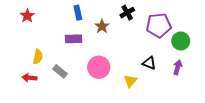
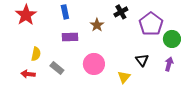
blue rectangle: (78, 13) -> (65, 12), moved
red star: (27, 16) -> (26, 15), size x1.5
purple pentagon: (159, 25) -> (151, 24), turned -30
black triangle: (149, 63) -> (142, 60), turned 32

